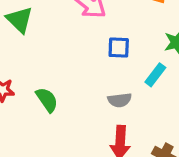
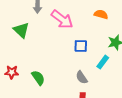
gray semicircle: (120, 100) -> (82, 77), turned 64

